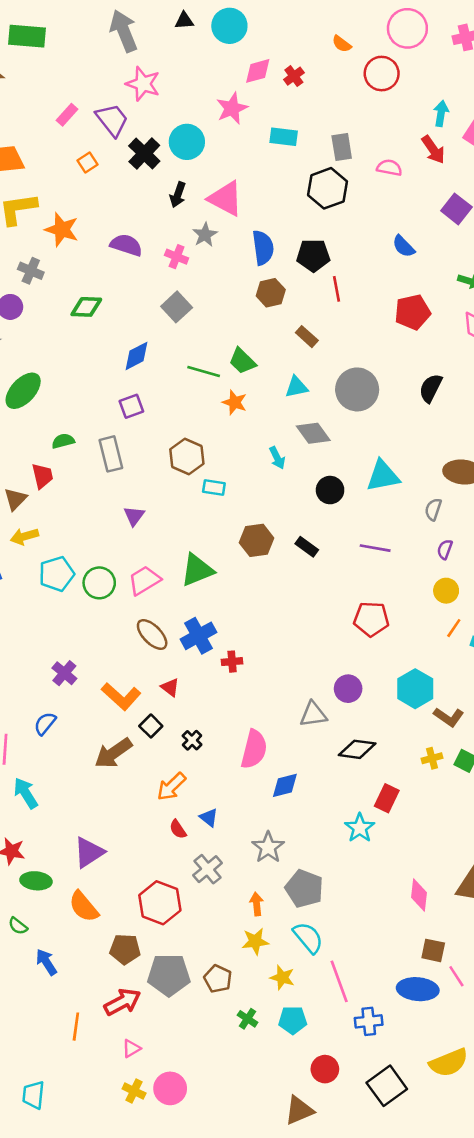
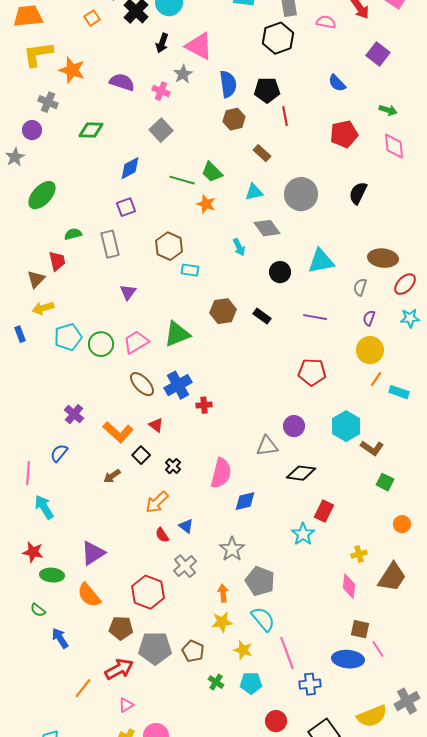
yellow circle: (446, 591) -> (370, 350), size x1.4
brown arrow: (113, 753) -> (112, 476), size x0.6
yellow cross: (432, 758) -> (359, 554), moved
orange line: (76, 1027) -> (83, 688), turned 30

